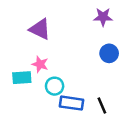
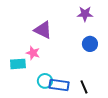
purple triangle: (40, 29) -> (43, 30), moved
cyan circle: (55, 86) -> (45, 81), moved

